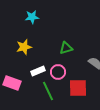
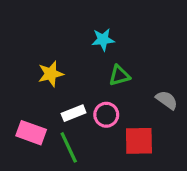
cyan star: (32, 17) -> (103, 40), moved
green line: (48, 91) -> (69, 147), moved

